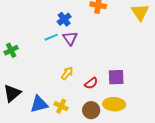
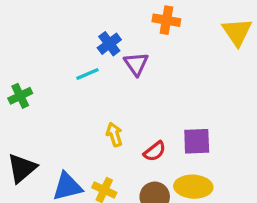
purple triangle: (70, 38) -> (136, 64), moved
yellow arrow: (67, 73) -> (114, 135), turned -56

